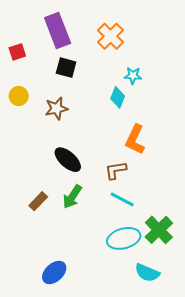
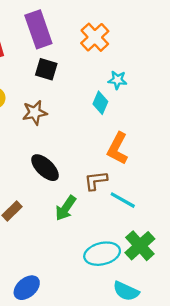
green arrow: (72, 197) -> (66, 208), moved
cyan line: (122, 199) -> (123, 200), moved

